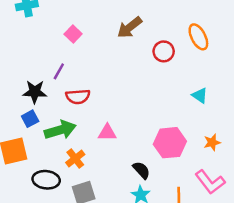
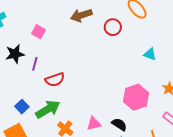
brown arrow: (130, 27) -> (81, 15), turned 35
black star: (35, 92) -> (15, 54), moved
pink triangle: (107, 133) -> (94, 124), moved

